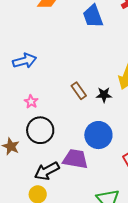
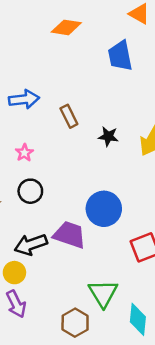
brown rectangle: (79, 91) -> (69, 116), moved
black star: (104, 95) -> (108, 136), moved
black circle: (40, 130) -> (30, 191), size x0.7

